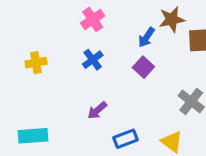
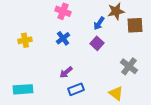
pink cross: (93, 19) -> (63, 11), turned -35
blue rectangle: (126, 139) -> (76, 89), moved

